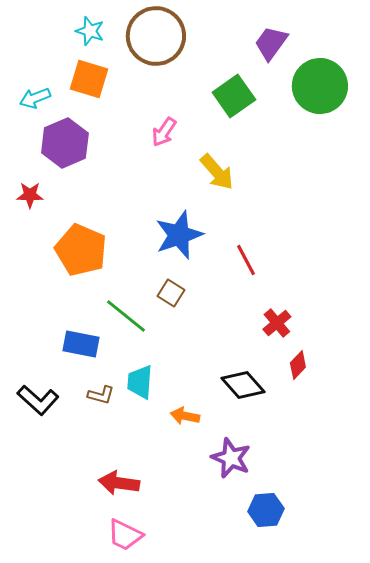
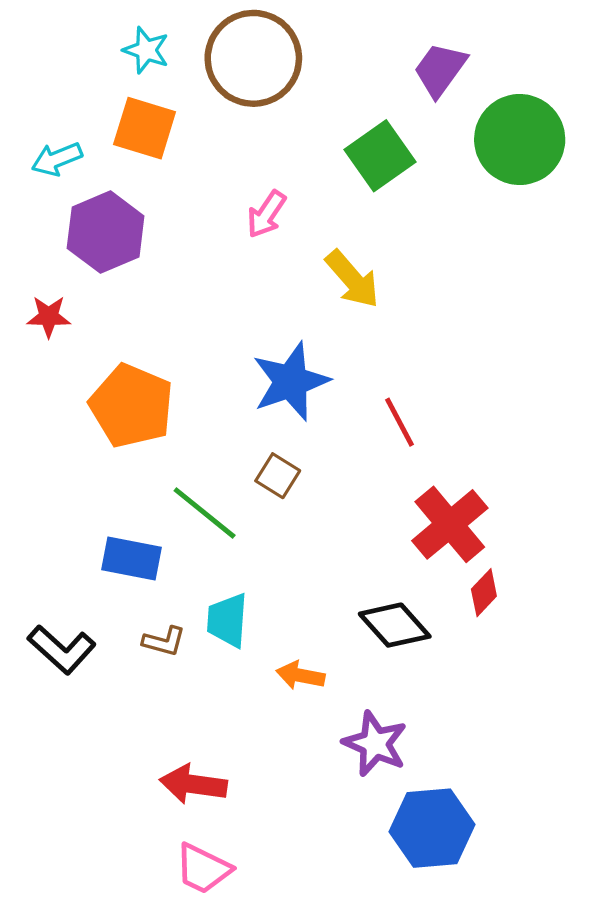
red cross: (277, 323) -> (450, 524), size x1.6
blue hexagon: (266, 510) -> (432, 828), size x1.4

